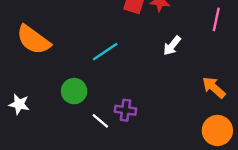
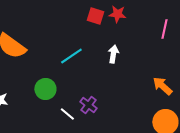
white arrow: (172, 46) -> (113, 54), moved, turned 150
purple cross: (125, 110) -> (88, 105), turned 30

